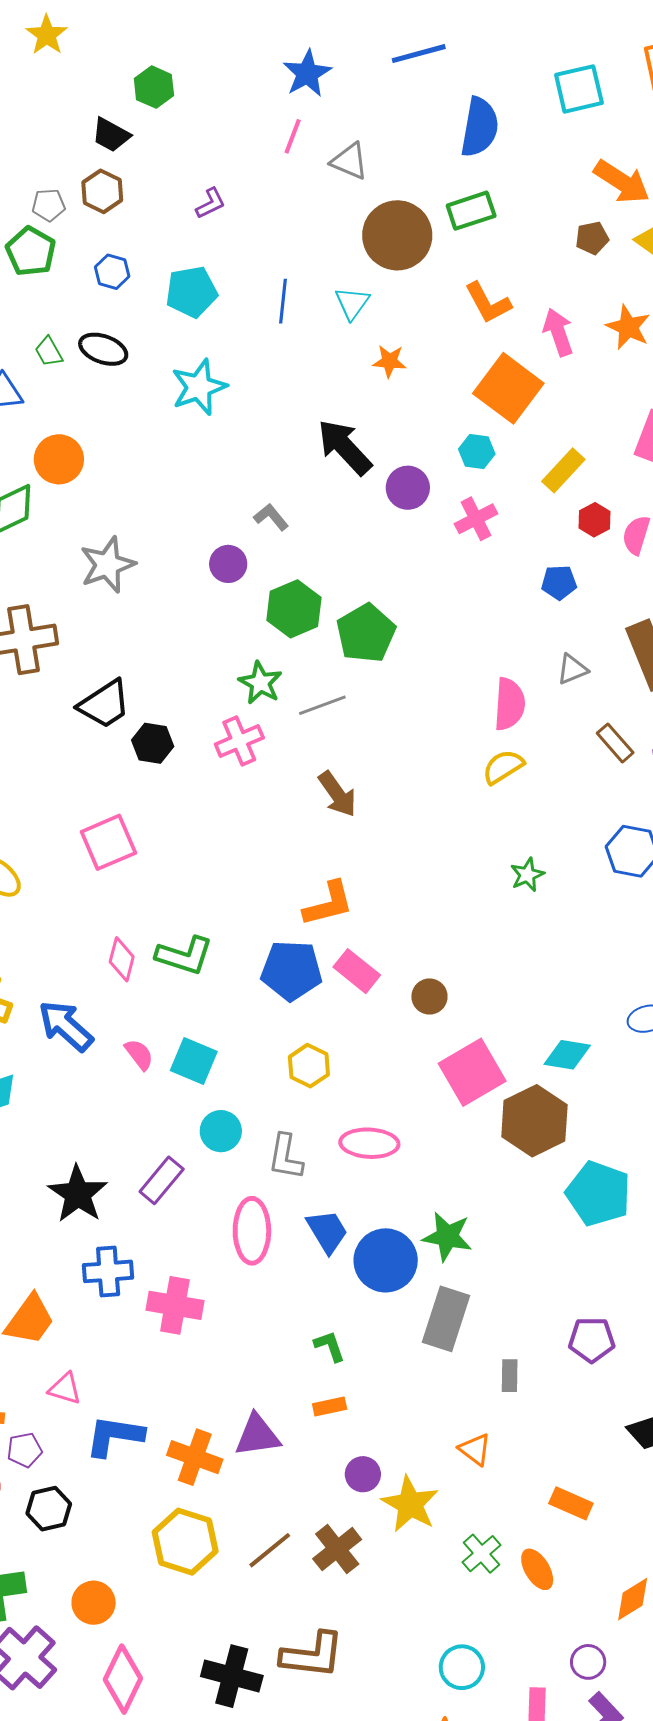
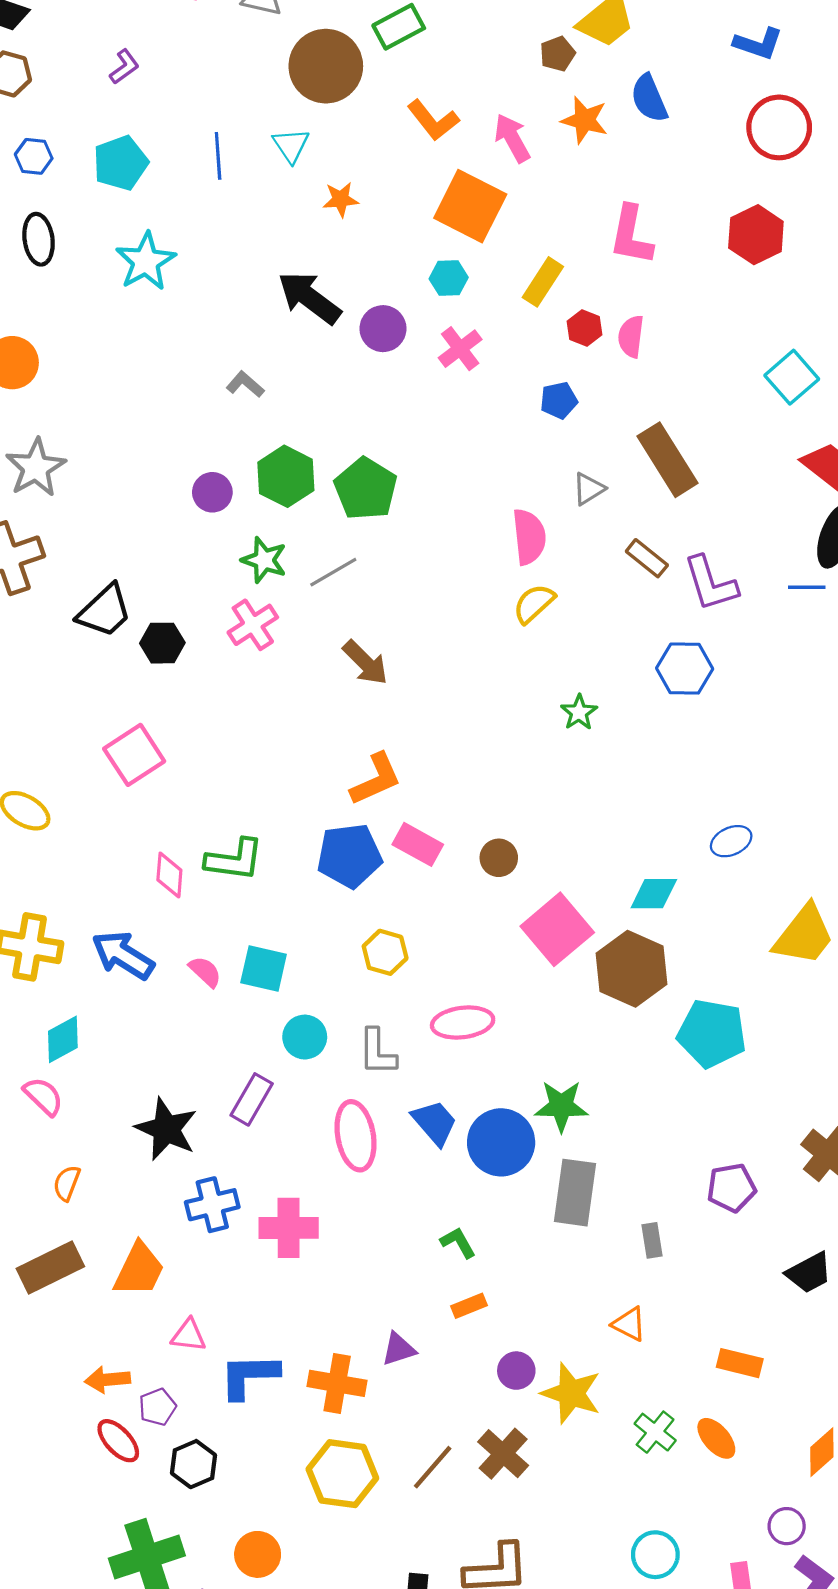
brown pentagon: (592, 238) -> (557, 54), moved
black ellipse: (103, 349) -> (39, 239), turned 72
purple circle: (228, 564) -> (212, 492), moved
gray star: (107, 565) -> (36, 468), moved
purple triangle: (257, 1435) -> (399, 1349), size x0.7

